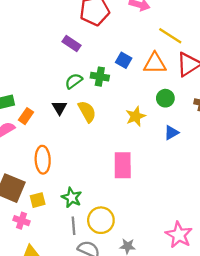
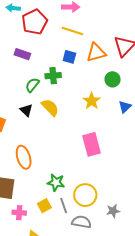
yellow line: (170, 36) -> (72, 31), moved
yellow square: (38, 200) -> (44, 206), moved

